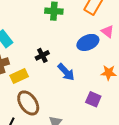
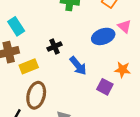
purple square: (93, 99) -> (105, 87), moved
brown ellipse: (28, 103) -> (36, 95), turned 45

